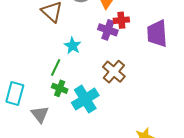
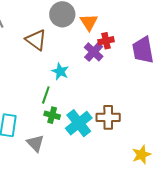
purple cross: (108, 30) -> (94, 52), turned 30
brown cross: (114, 72) -> (108, 117), moved, turned -35

